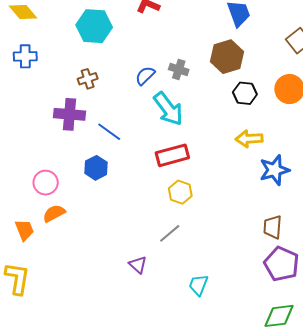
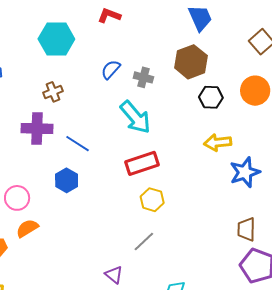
blue semicircle: (145, 76) -> (111, 70), moved

